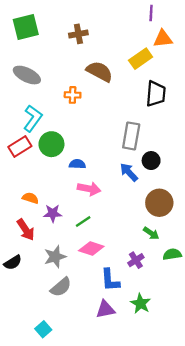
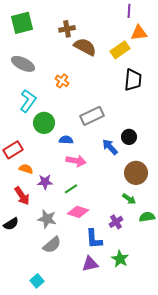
brown semicircle: (100, 71) -> (85, 47), moved
orange cross: (73, 95) -> (62, 81), turned 32
gray rectangle: (131, 136) -> (92, 116), moved, turned 55
red rectangle: (20, 146) -> (13, 150), moved
gray star: (55, 257) -> (47, 219), turned 30

